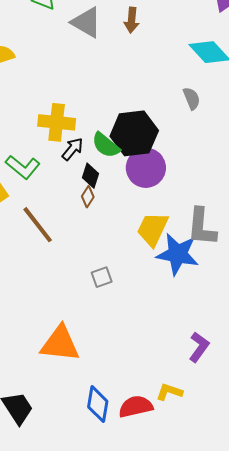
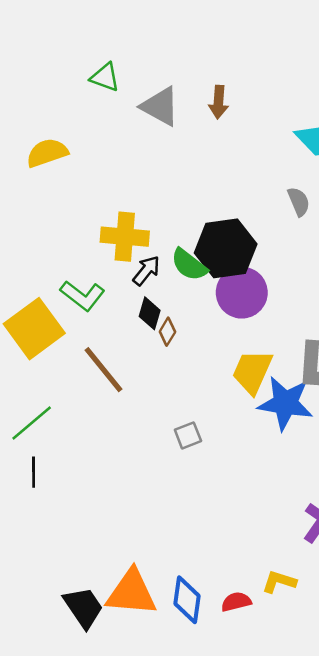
black diamond: (91, 176) -> (150, 313), moved
orange triangle: (60, 344) -> (131, 593), moved
red semicircle: (136, 407) -> (236, 602), size x0.7

